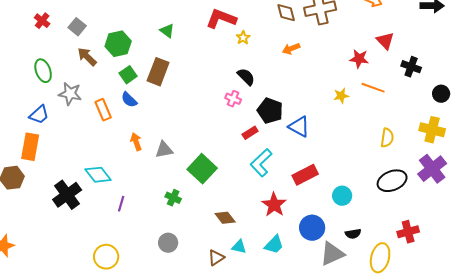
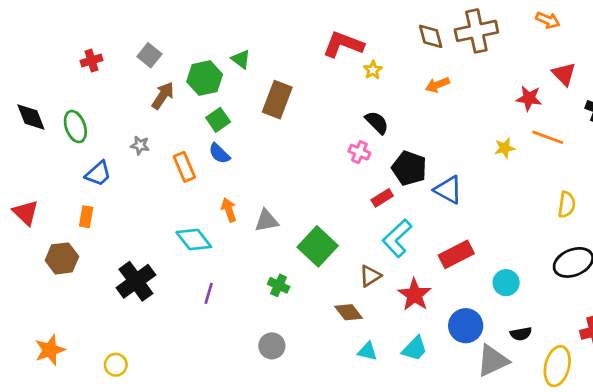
red cross: (42, 21) -> (92, 61), moved, turned 35
green triangle: (167, 31) -> (241, 59), moved
brown arrow: (87, 57) -> (163, 96), turned 80
green ellipse: (43, 71) -> (75, 127), moved
brown rectangle: (158, 72) -> (277, 100), moved
gray star: (70, 94) -> (140, 145), size x0.6
orange rectangle: (30, 147) -> (86, 217), size x0.6
cyan diamond: (98, 175) -> (194, 240), moved
yellow circle: (106, 257) -> (116, 365), moved, size x0.7
brown triangle: (216, 258) -> (370, 276), moved

